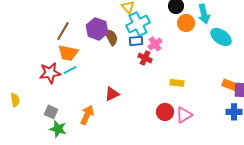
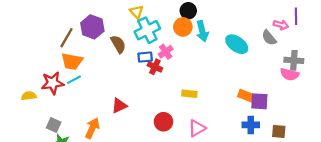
cyan arrow: (204, 14) -> (202, 31), moved
orange circle: (186, 23) -> (183, 27), moved
purple hexagon: (97, 29) -> (92, 27), moved
blue rectangle: (136, 41) -> (145, 57), moved
yellow semicircle: (15, 100) -> (29, 96), moved, turned -88
red circle: (165, 112) -> (163, 122), moved

